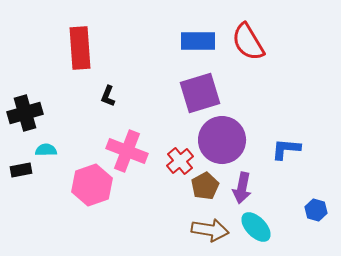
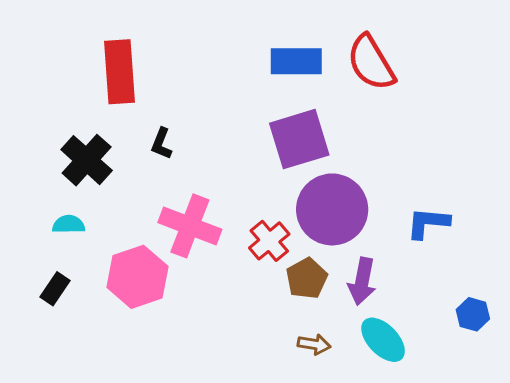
black cross: (25, 113) -> (87, 160), moved, turned -32
black rectangle: (21, 170) -> (55, 289), moved, turned -45
brown arrow: (210, 230) -> (314, 344), size x0.6

